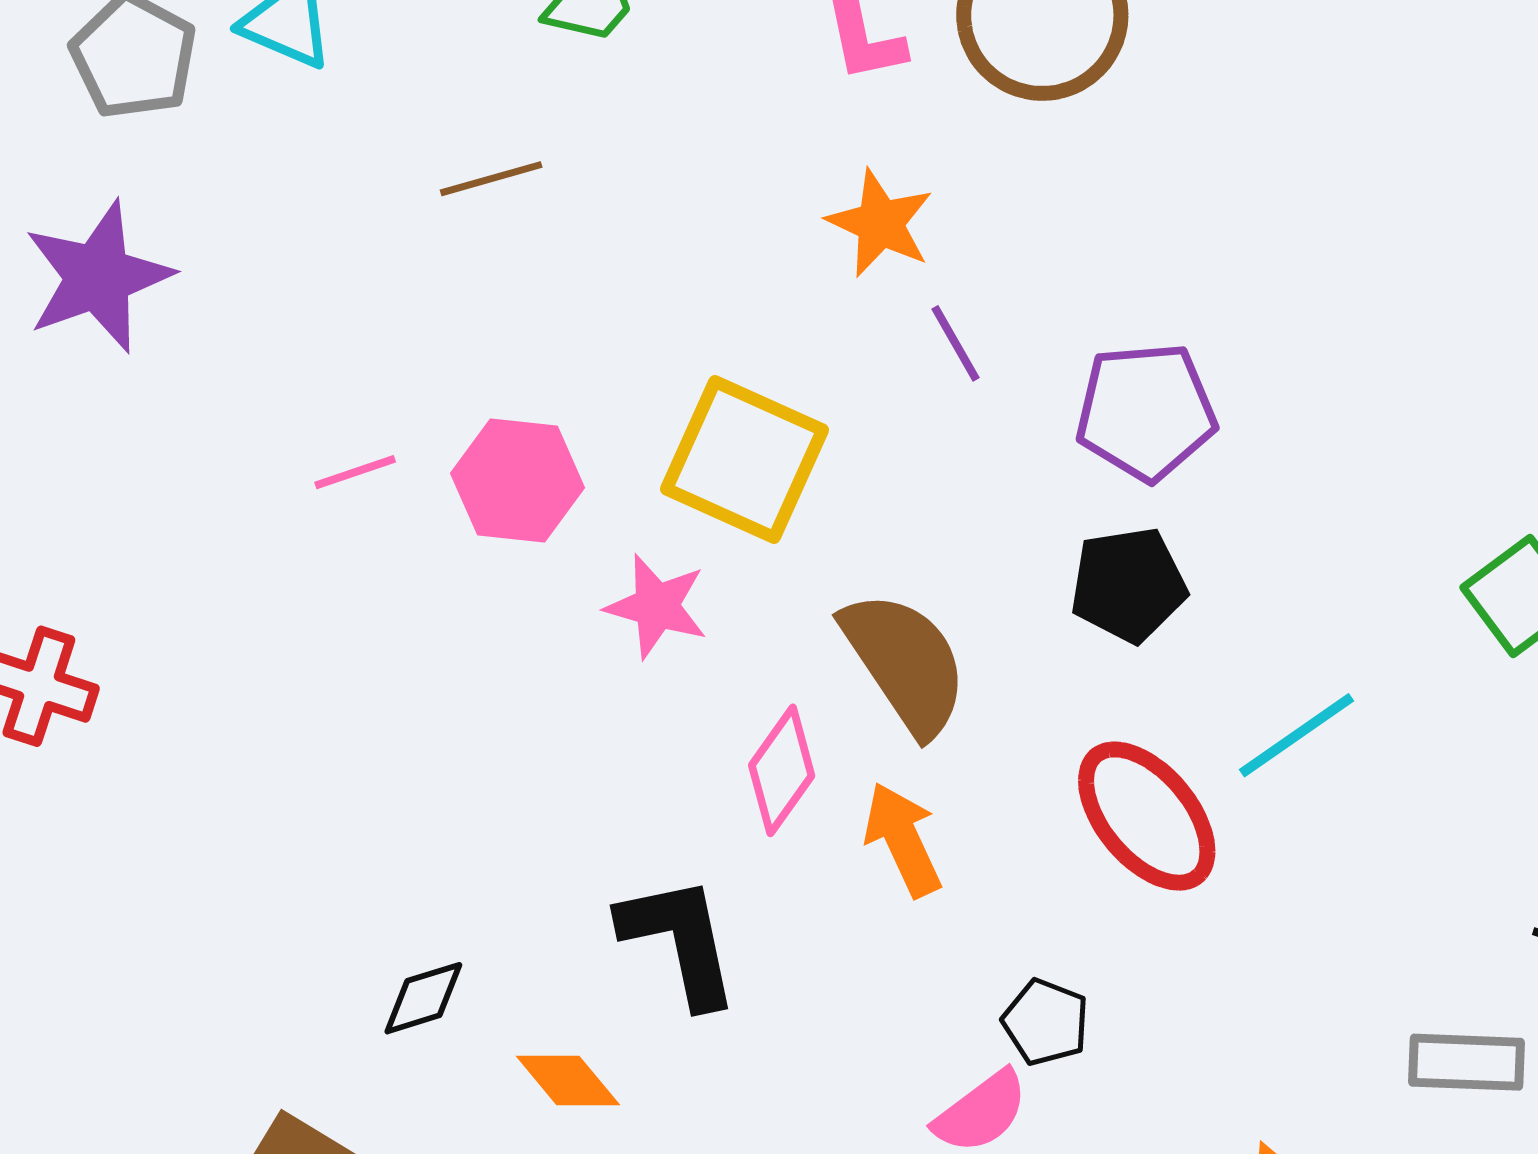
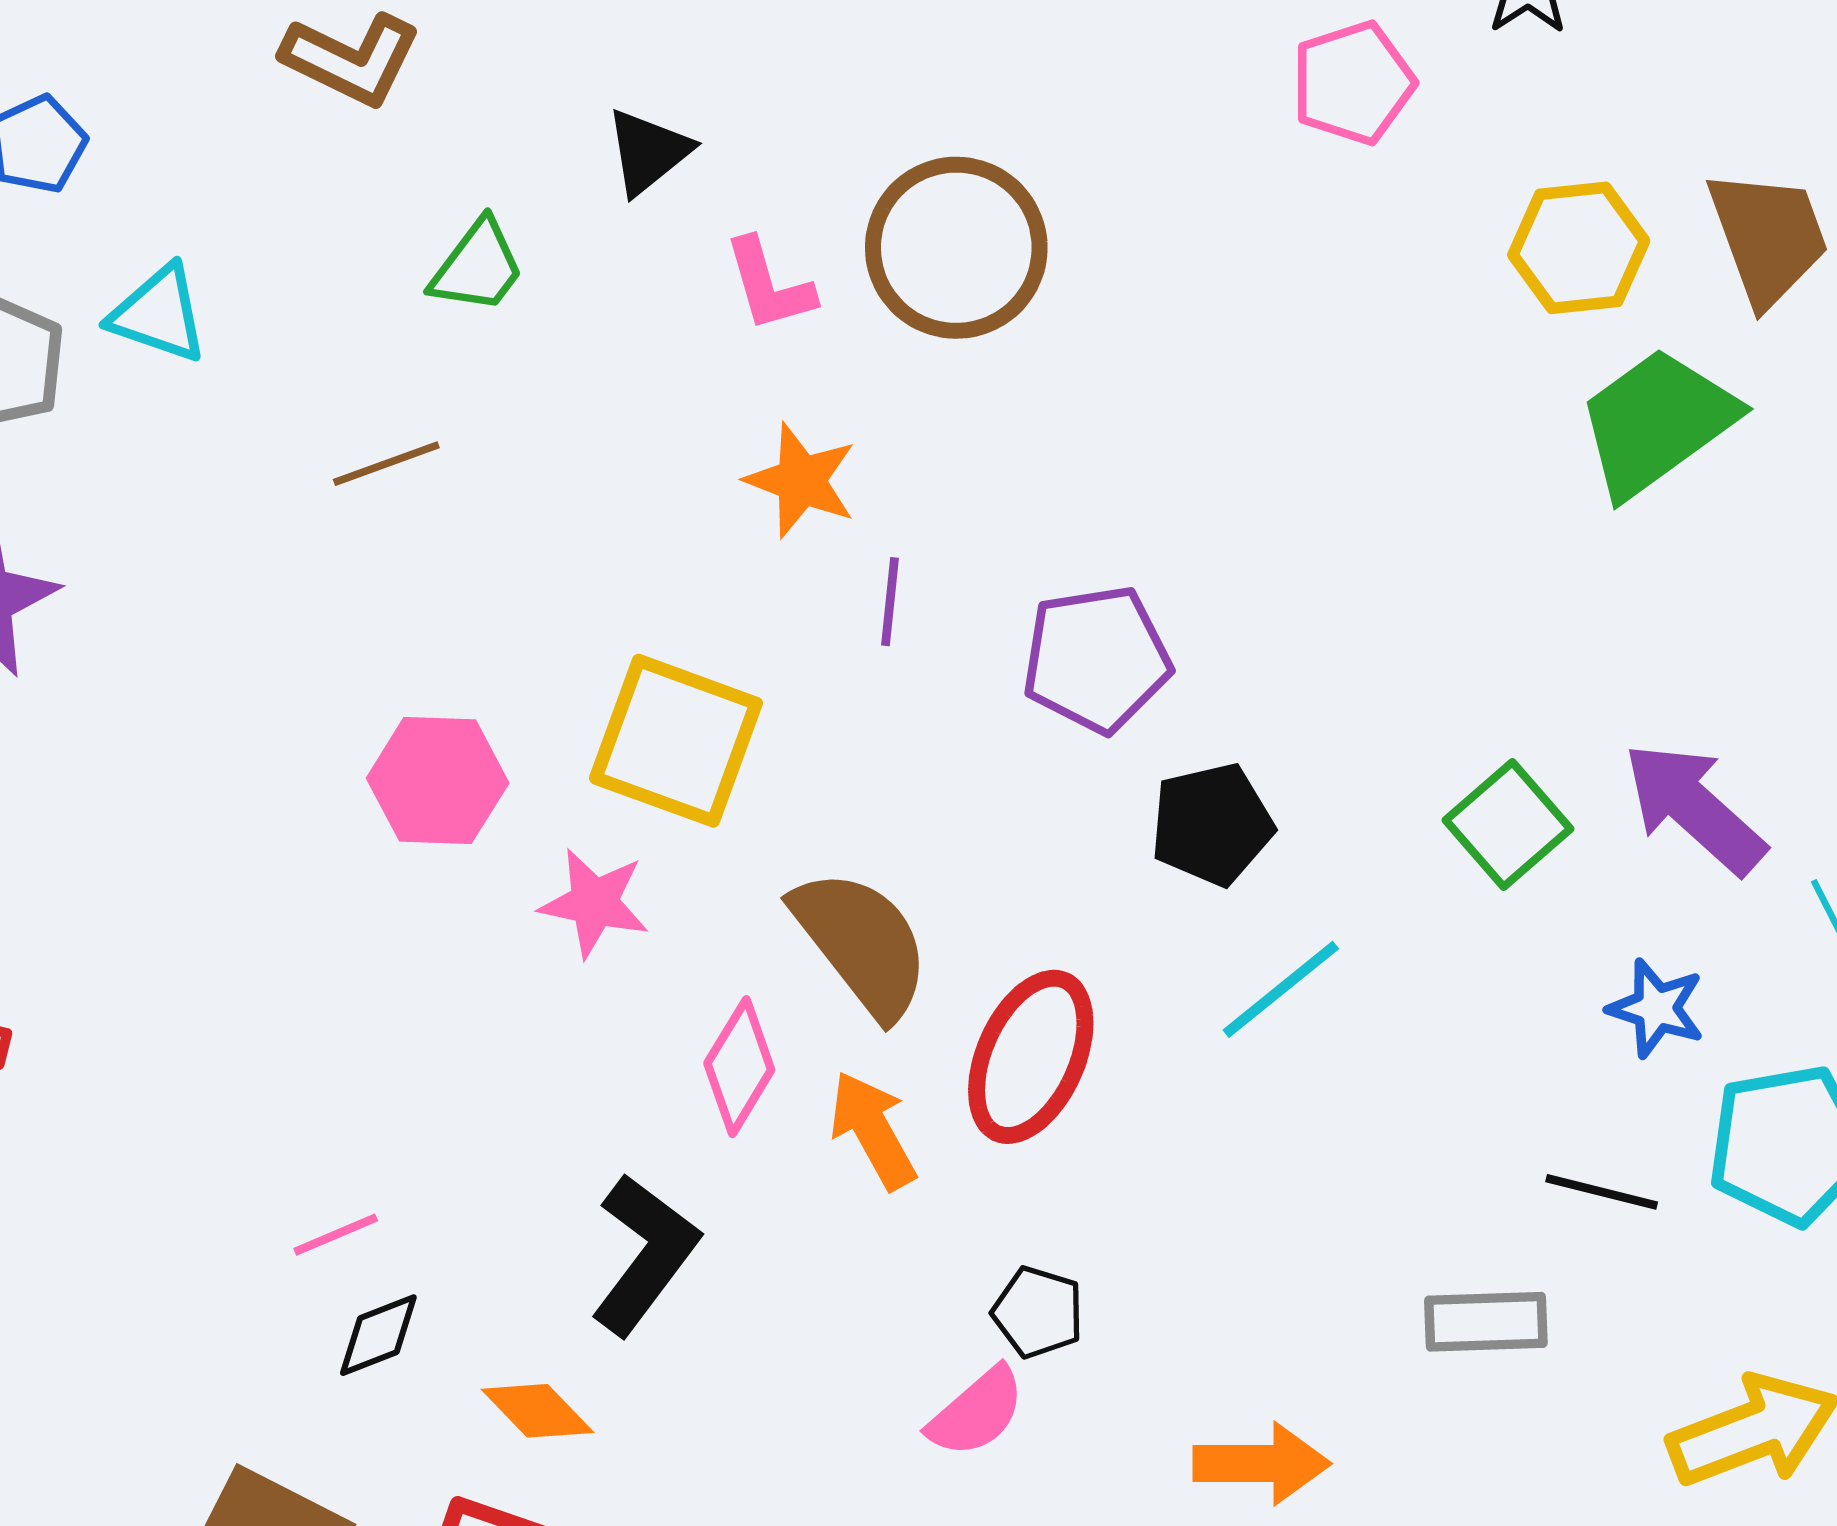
purple line: (956, 343) -> (890, 602), turned 40
pink line: (355, 472) -> (336, 1235), moved
black pentagon: (1128, 585) -> (1212, 824), moved
red ellipse: (1147, 816) -> (1031, 1057), moved, turned 68
black L-shape: (680, 941) -> (645, 1254), turned 53

